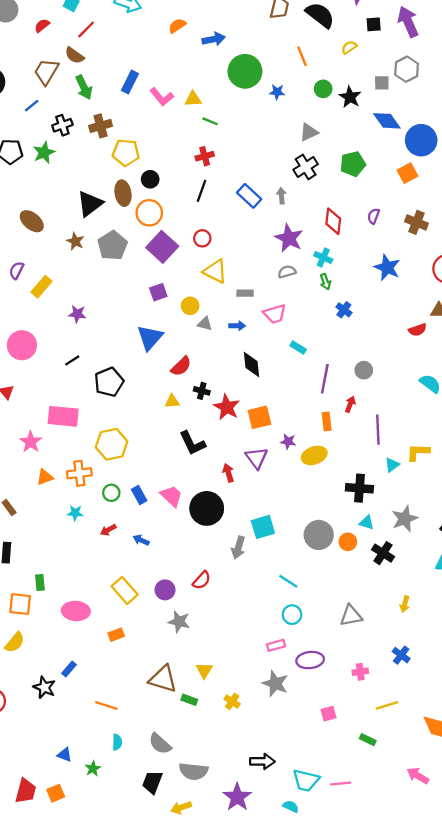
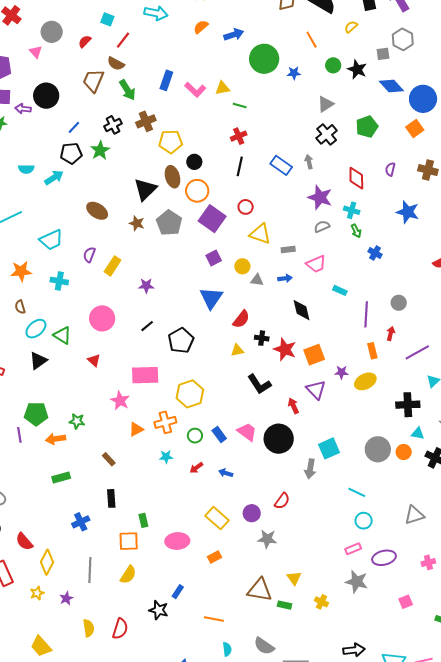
blue line: (32, 106) -> (74, 127), moved
purple line: (378, 430) -> (417, 352), turned 70

